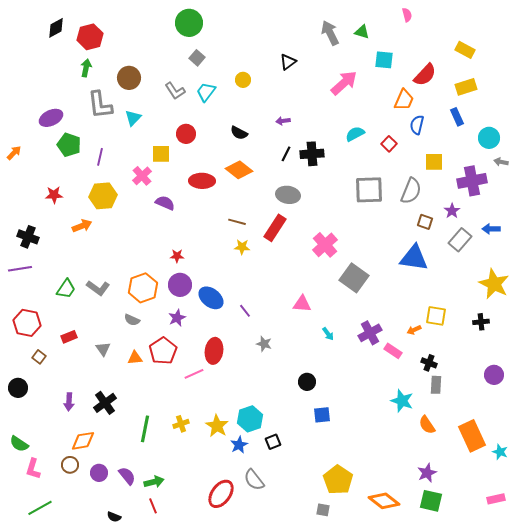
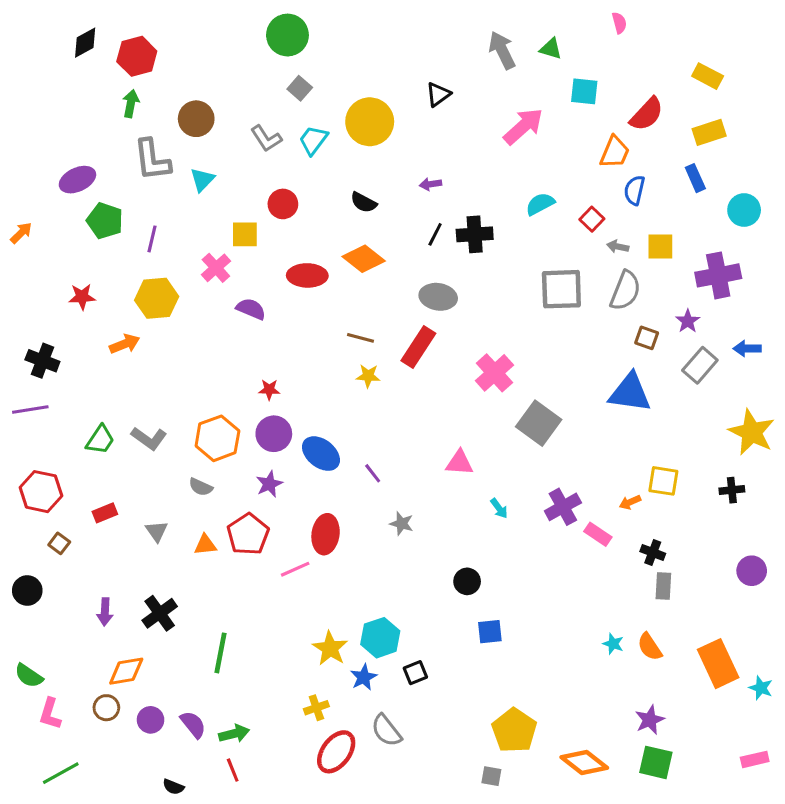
yellow circle: (243, 80) -> (370, 122), size x2.0
gray arrow: (501, 162) -> (618, 247), moved
cyan star: (402, 401) -> (613, 644), moved, size x0.6
yellow cross: (181, 424) -> (316, 708), moved

